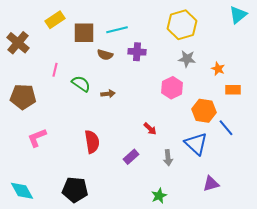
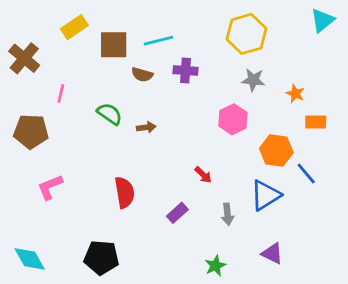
pink line: (55, 70) -> (61, 94), moved
blue triangle: (196, 144) -> (266, 195), turned 45
purple triangle: (211, 184) -> (272, 253), moved, turned 42

